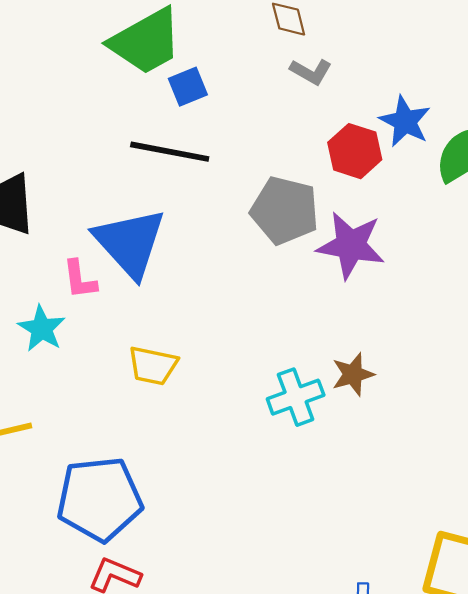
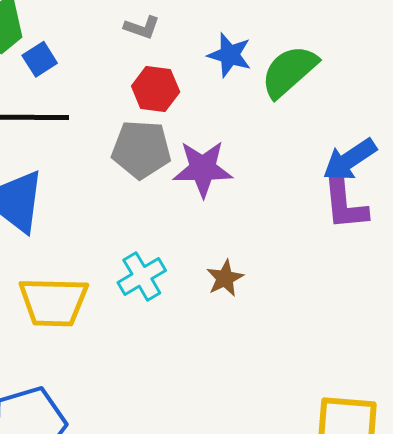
red hexagon: (355, 151) -> (156, 89), moved
yellow trapezoid: (153, 366) -> (53, 302), size x1.6
cyan cross: (296, 397) -> (142, 276), moved

